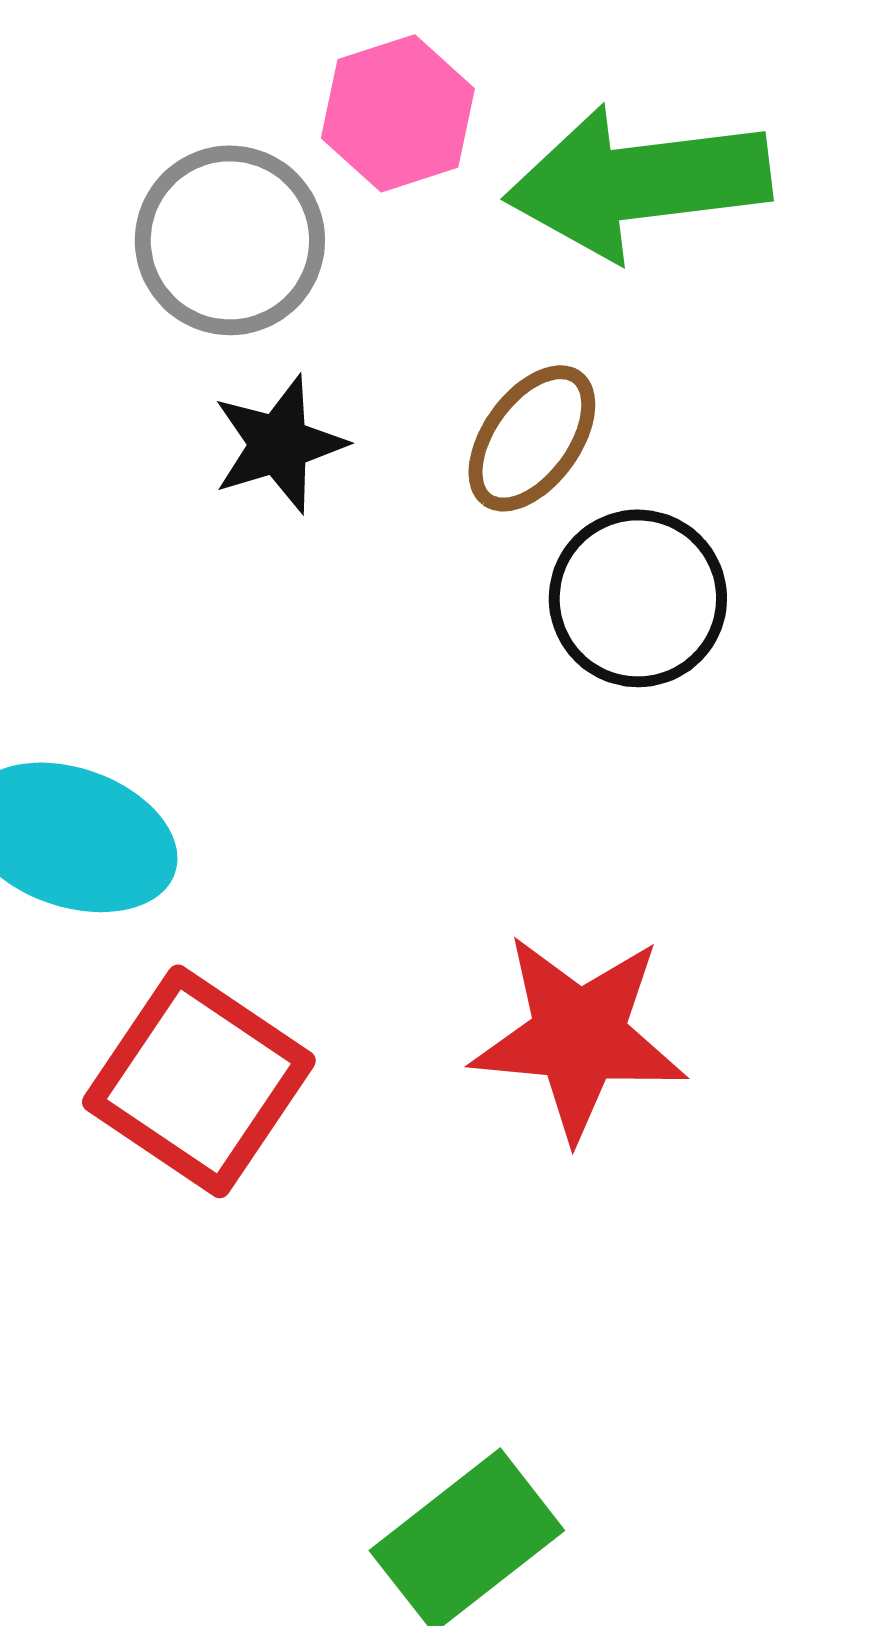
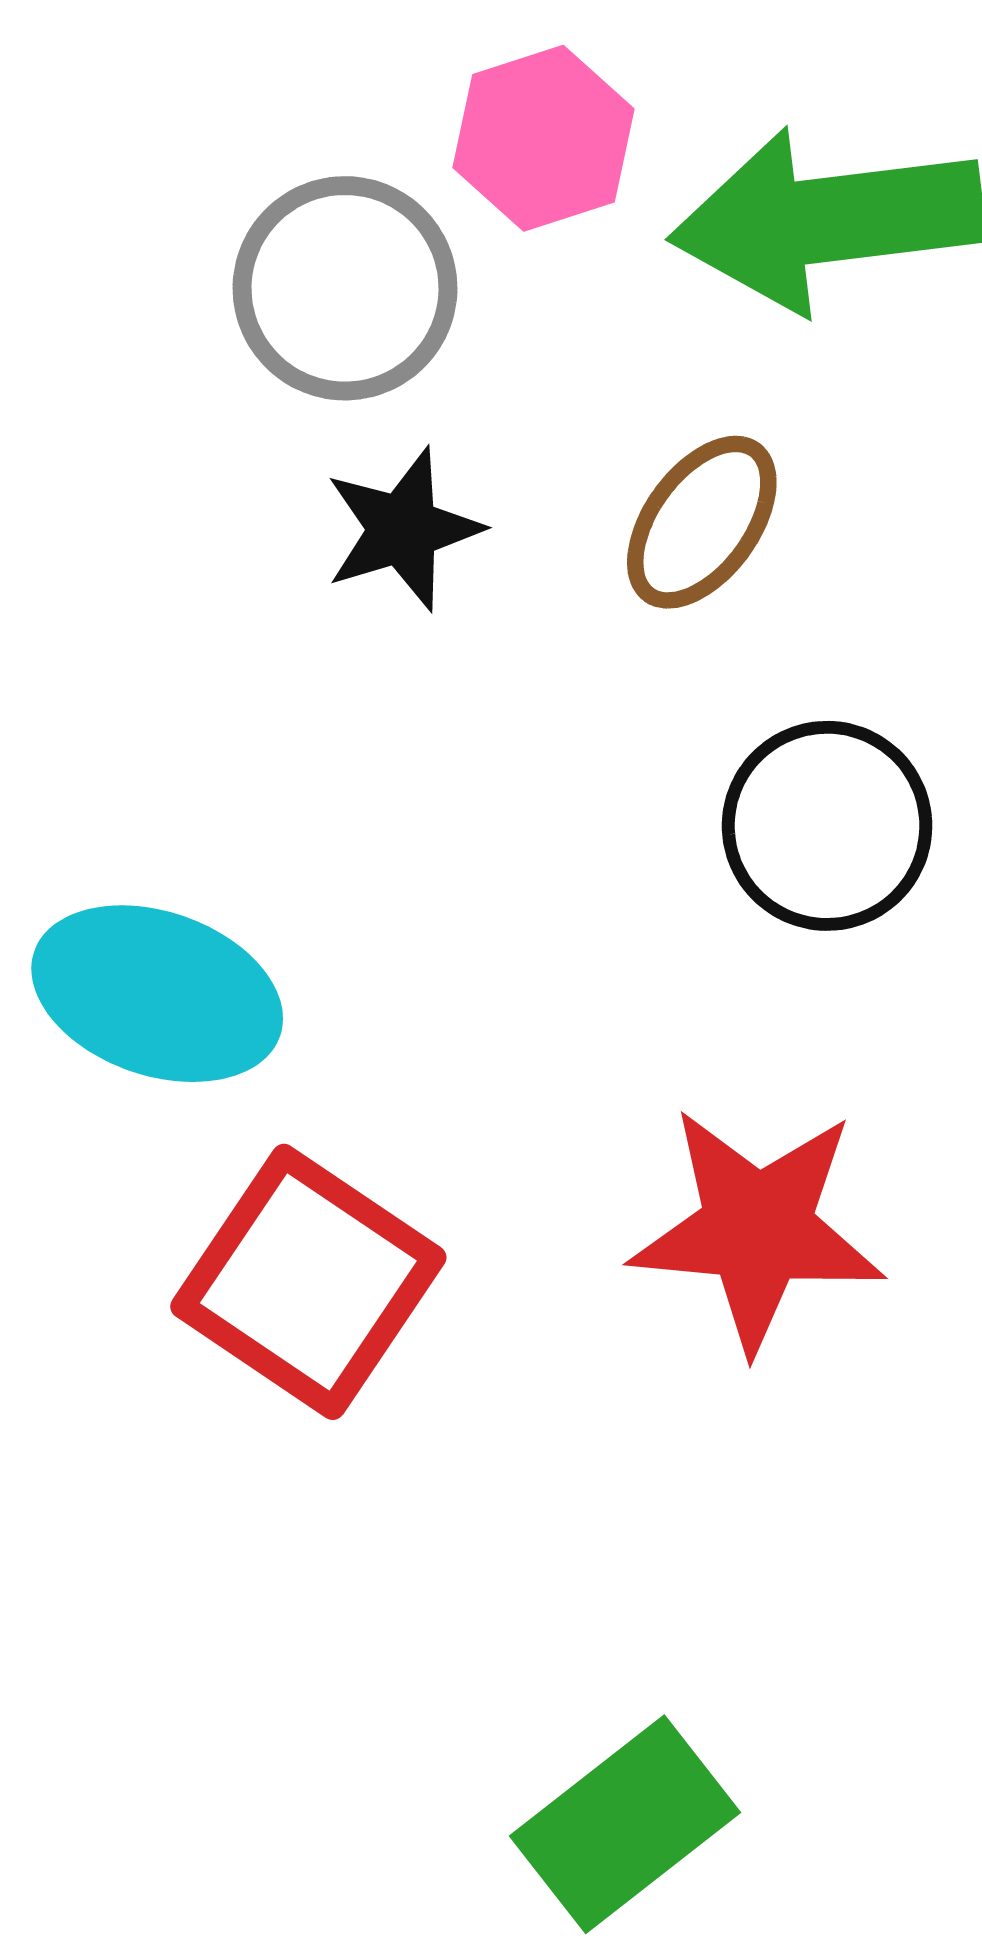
black circle: (638, 598) -> (827, 826), moved

